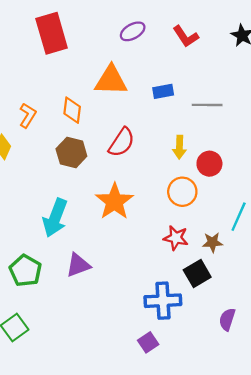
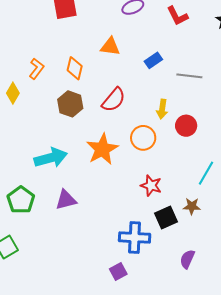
orange triangle: (111, 80) -> (110, 46), size x0.7
blue rectangle: (163, 91) -> (153, 60), turned -30
orange circle: (182, 192) -> (143, 138), moved
cyan arrow: (55, 218) -> (51, 158), turned -132
brown star: (212, 242) -> (192, 206), moved

